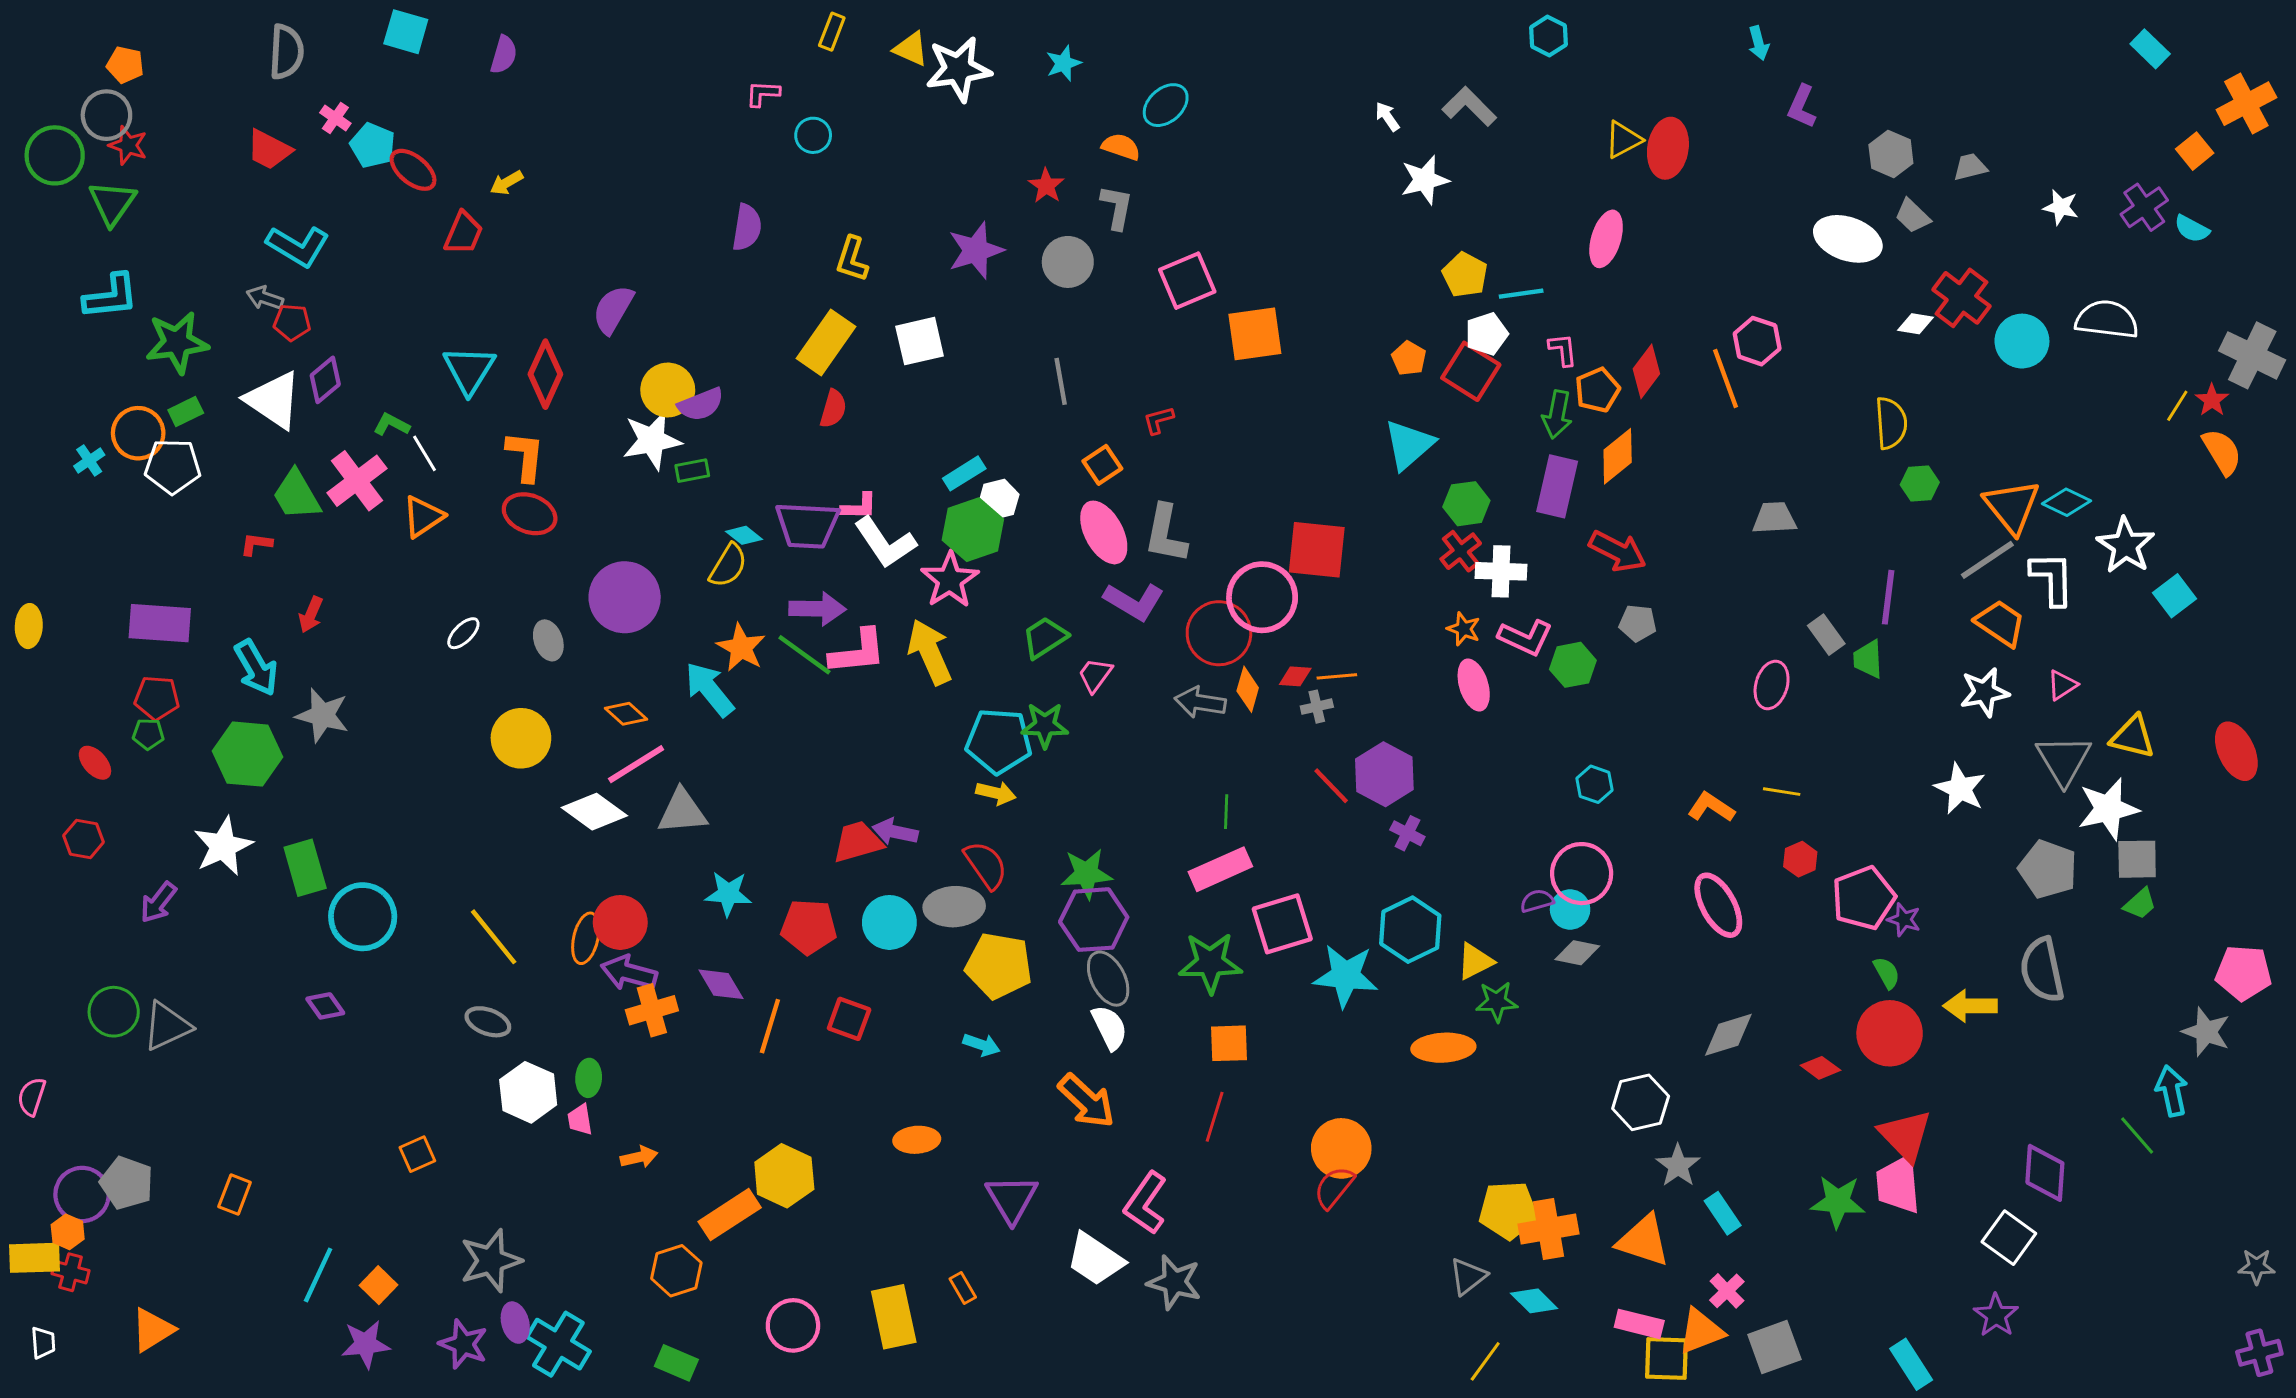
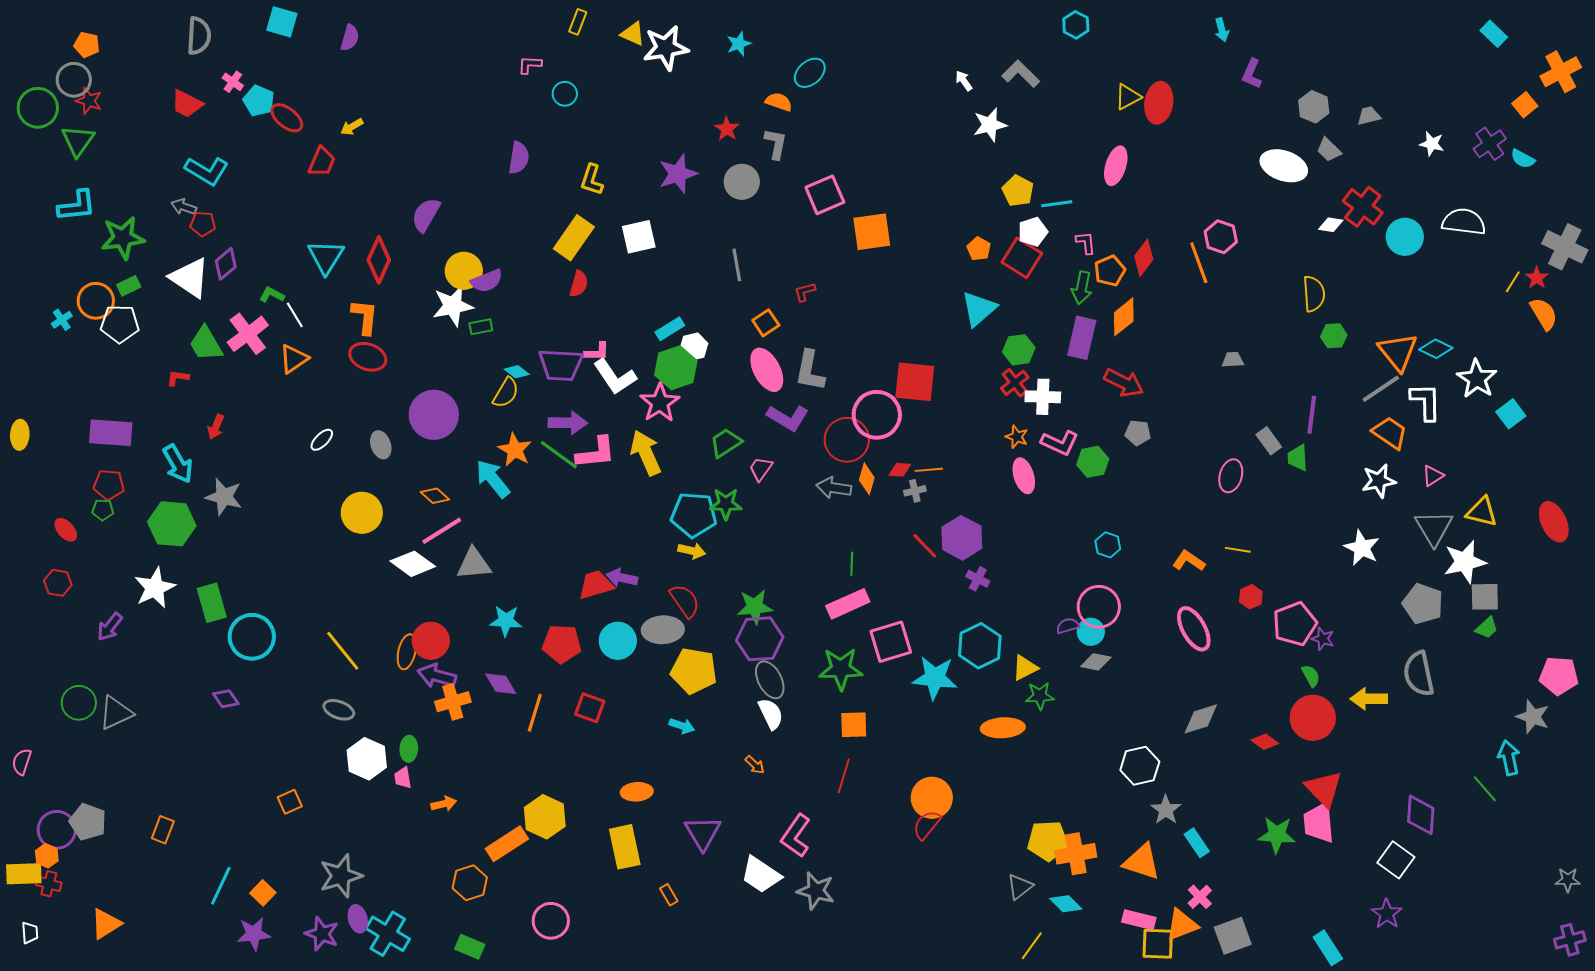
gray trapezoid: (1774, 518) -> (1233, 360), size x0.7
orange arrow: (1087, 1101) -> (755, 765), size x0.5
yellow rectangle: (894, 1317) -> (625, 847), moved

